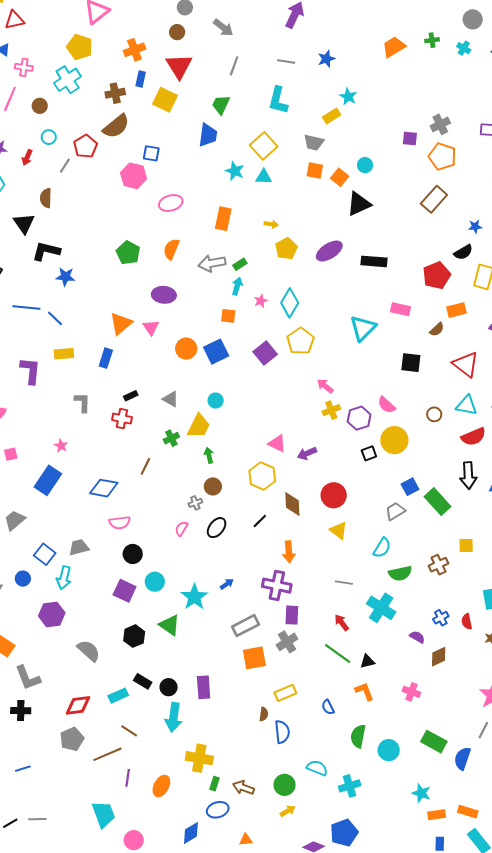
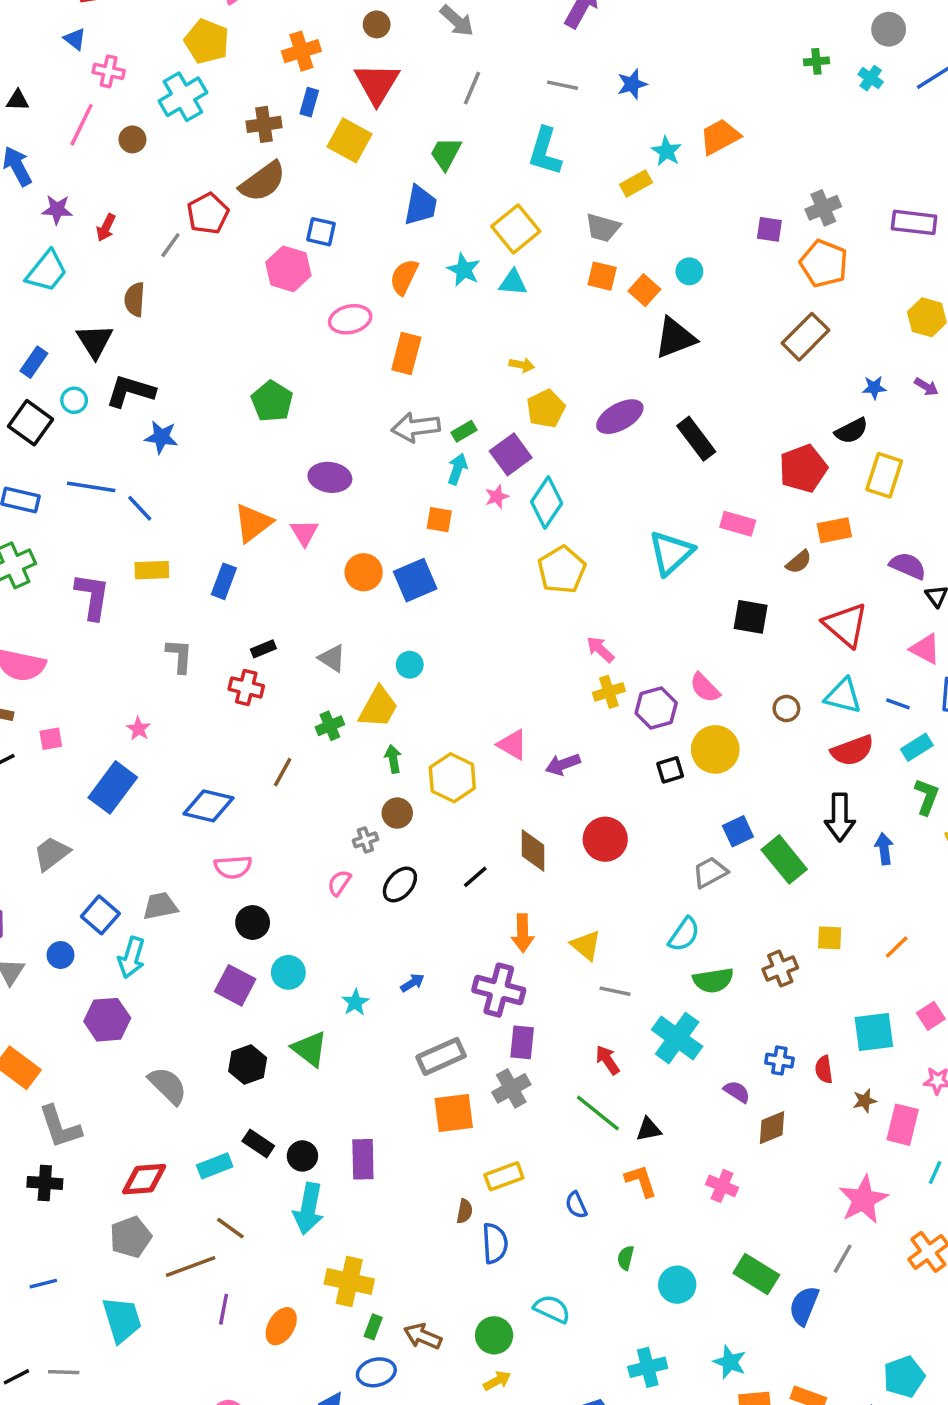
orange trapezoid: (394, 47) -> (720, 137), moved
cyan circle: (49, 137) -> (74, 400), moved
orange rectangle: (223, 219) -> (406, 353), moved
orange semicircle: (171, 249) -> (404, 277), moved
black rectangle: (374, 261) -> (696, 439), turned 45
purple square: (265, 353) -> (511, 454), moved
yellow hexagon: (262, 476) -> (452, 778), moved
yellow triangle: (339, 530) -> (586, 945), moved
cyan star: (194, 597) -> (355, 1002), size x0.6
blue cross: (441, 618) -> (779, 1061), turned 35
green semicircle: (358, 736) -> (626, 1258), size x0.6
cyan cross: (350, 786) -> (648, 1367), moved
cyan trapezoid: (104, 814) -> (122, 1320), moved

